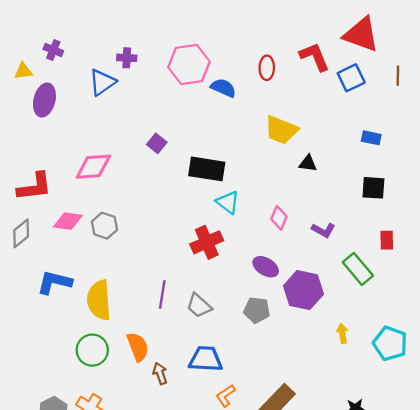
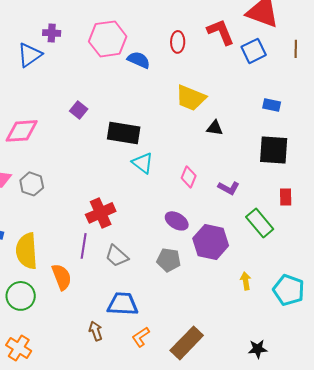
black square: (373, 188) -> (274, 150), size x1.4
red cross: (207, 242) -> (101, 213), moved
orange semicircle: (138, 347) -> (62, 277), moved
brown arrow: (160, 373) -> (96, 331), moved

